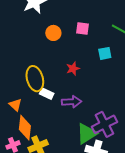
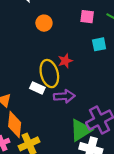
pink square: (82, 29) -> (87, 17), moved
yellow ellipse: (35, 79) -> (49, 74), moved

